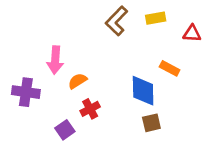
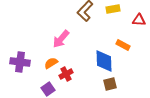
pink arrow: (55, 60) -> (61, 39), moved, turned 36
orange semicircle: (77, 81) -> (51, 63), moved

